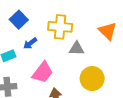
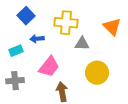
blue arrow: (30, 43) -> (37, 39), turned 32

